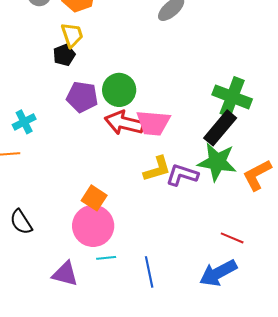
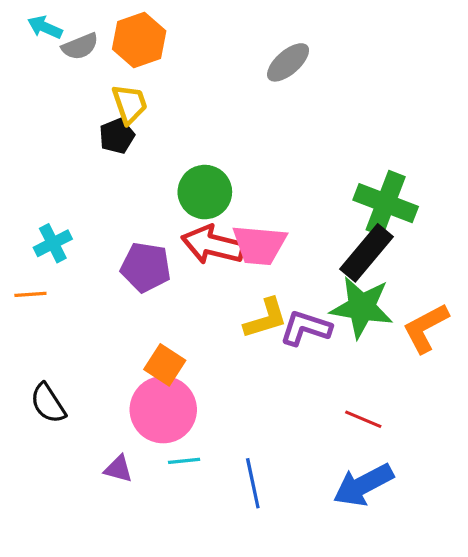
purple pentagon: (82, 97) -> (146, 267), moved
red line: (232, 238) -> (363, 419), moved
purple triangle: (65, 274) -> (118, 469), moved, size x0.7

